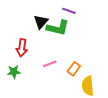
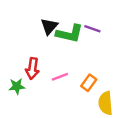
purple line: (69, 11) -> (92, 29), moved
red arrow: (22, 48) -> (32, 68), moved

